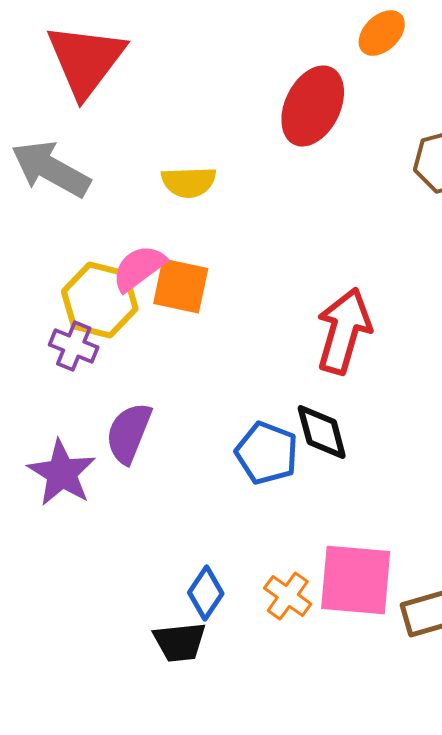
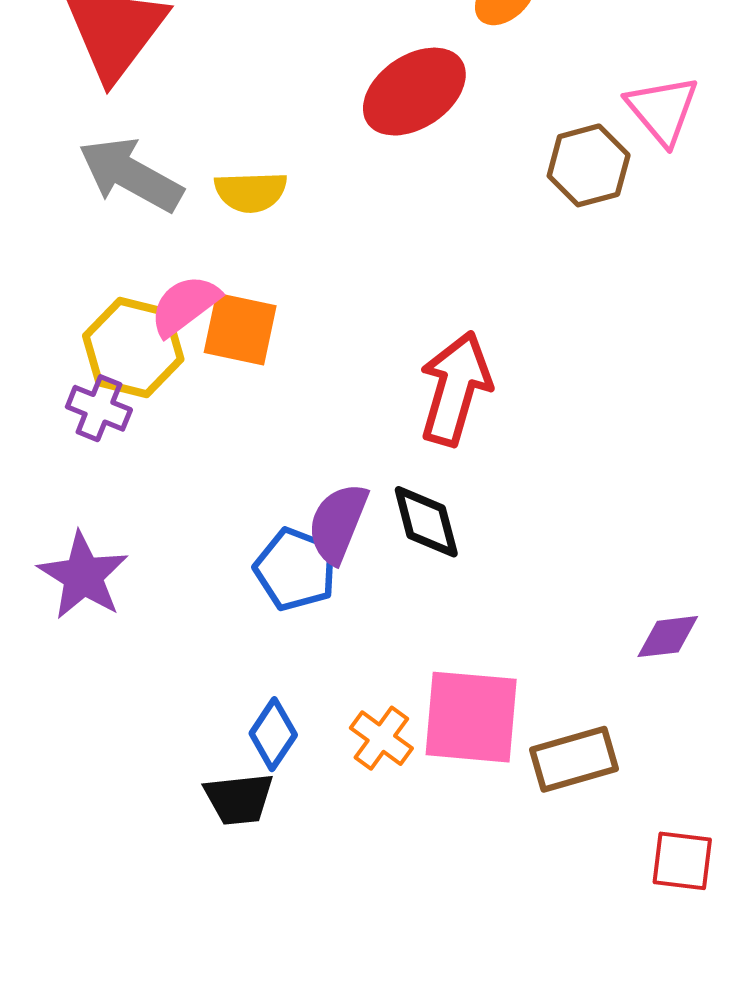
red ellipse: (313, 106) -> (414, 92), turned 30
gray arrow: (51, 169) -> (131, 175), moved
purple semicircle: (129, 433) -> (338, 523), moved
blue pentagon: (267, 453) -> (296, 569), moved

